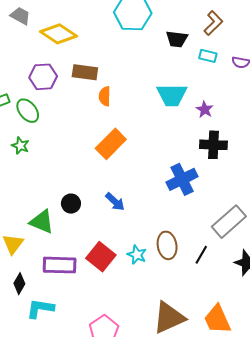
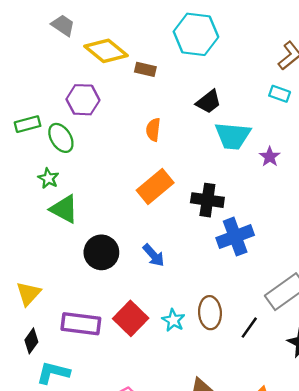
black trapezoid: (177, 39) -> (209, 102), moved, turned -50
brown rectangle: (85, 72) -> (145, 69), moved, size x0.7
black cross: (213, 145) -> (207, 200), moved
black circle: (71, 204) -> (101, 252), size x1.5
green triangle: (42, 222) -> (64, 209), moved

